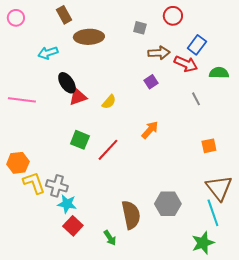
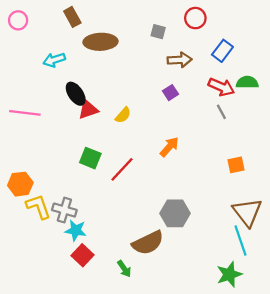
red arrow: (186, 64) -> (221, 87), moved
gray hexagon: (168, 204) -> (175, 213), moved
brown semicircle: (131, 215) -> (148, 243), turned 76

